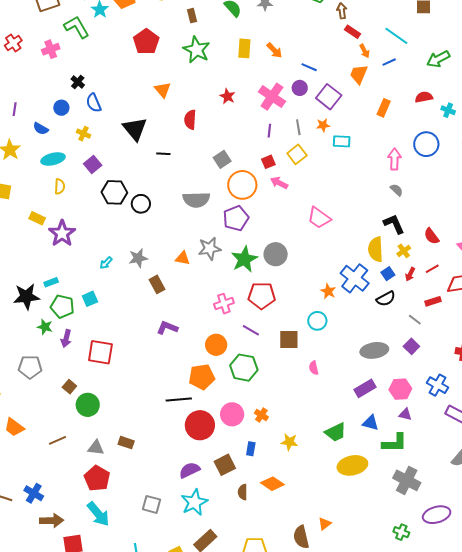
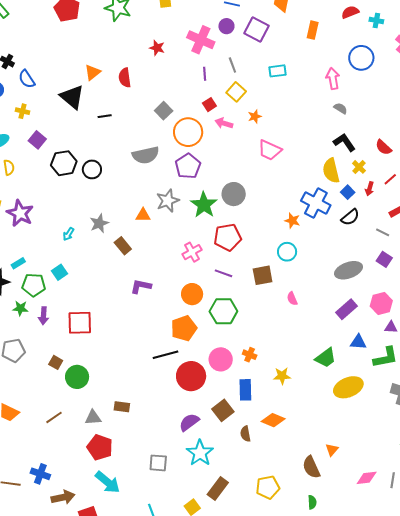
orange triangle: (163, 90) -> (93, 72), moved, turned 42
orange star: (323, 125) -> (255, 116), moved
blue rectangle: (251, 449) -> (245, 390), size x1.5

